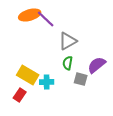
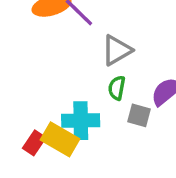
yellow rectangle: (28, 75) -> (60, 139), moved
cyan cross: (47, 82) -> (81, 121), size x1.5

